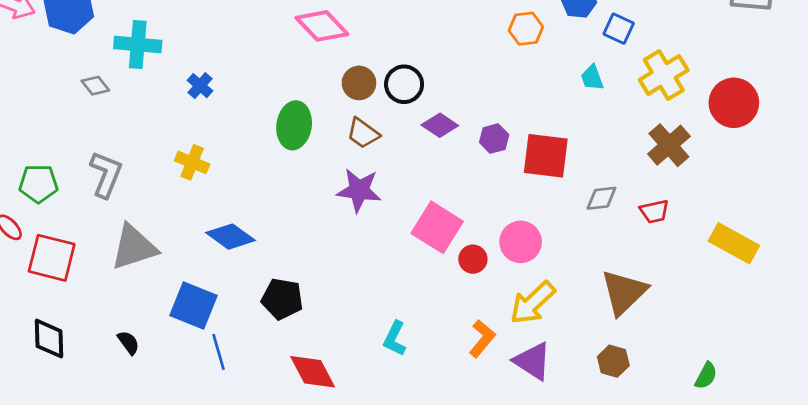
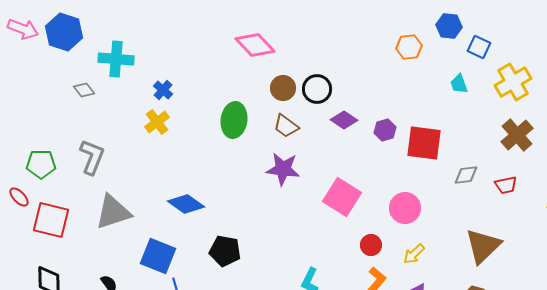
yellow cross: (192, 162) -> (157, 122), moved, turned 30
red circle: (473, 259) -> (371, 245), moved
yellow arrow: (533, 303) -> (414, 254), size x0.6

